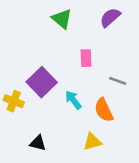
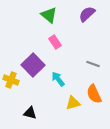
pink rectangle: (86, 58) -> (55, 42), moved, turned -32
orange semicircle: (104, 110) -> (94, 94), moved
yellow triangle: (92, 142) -> (73, 103), moved

